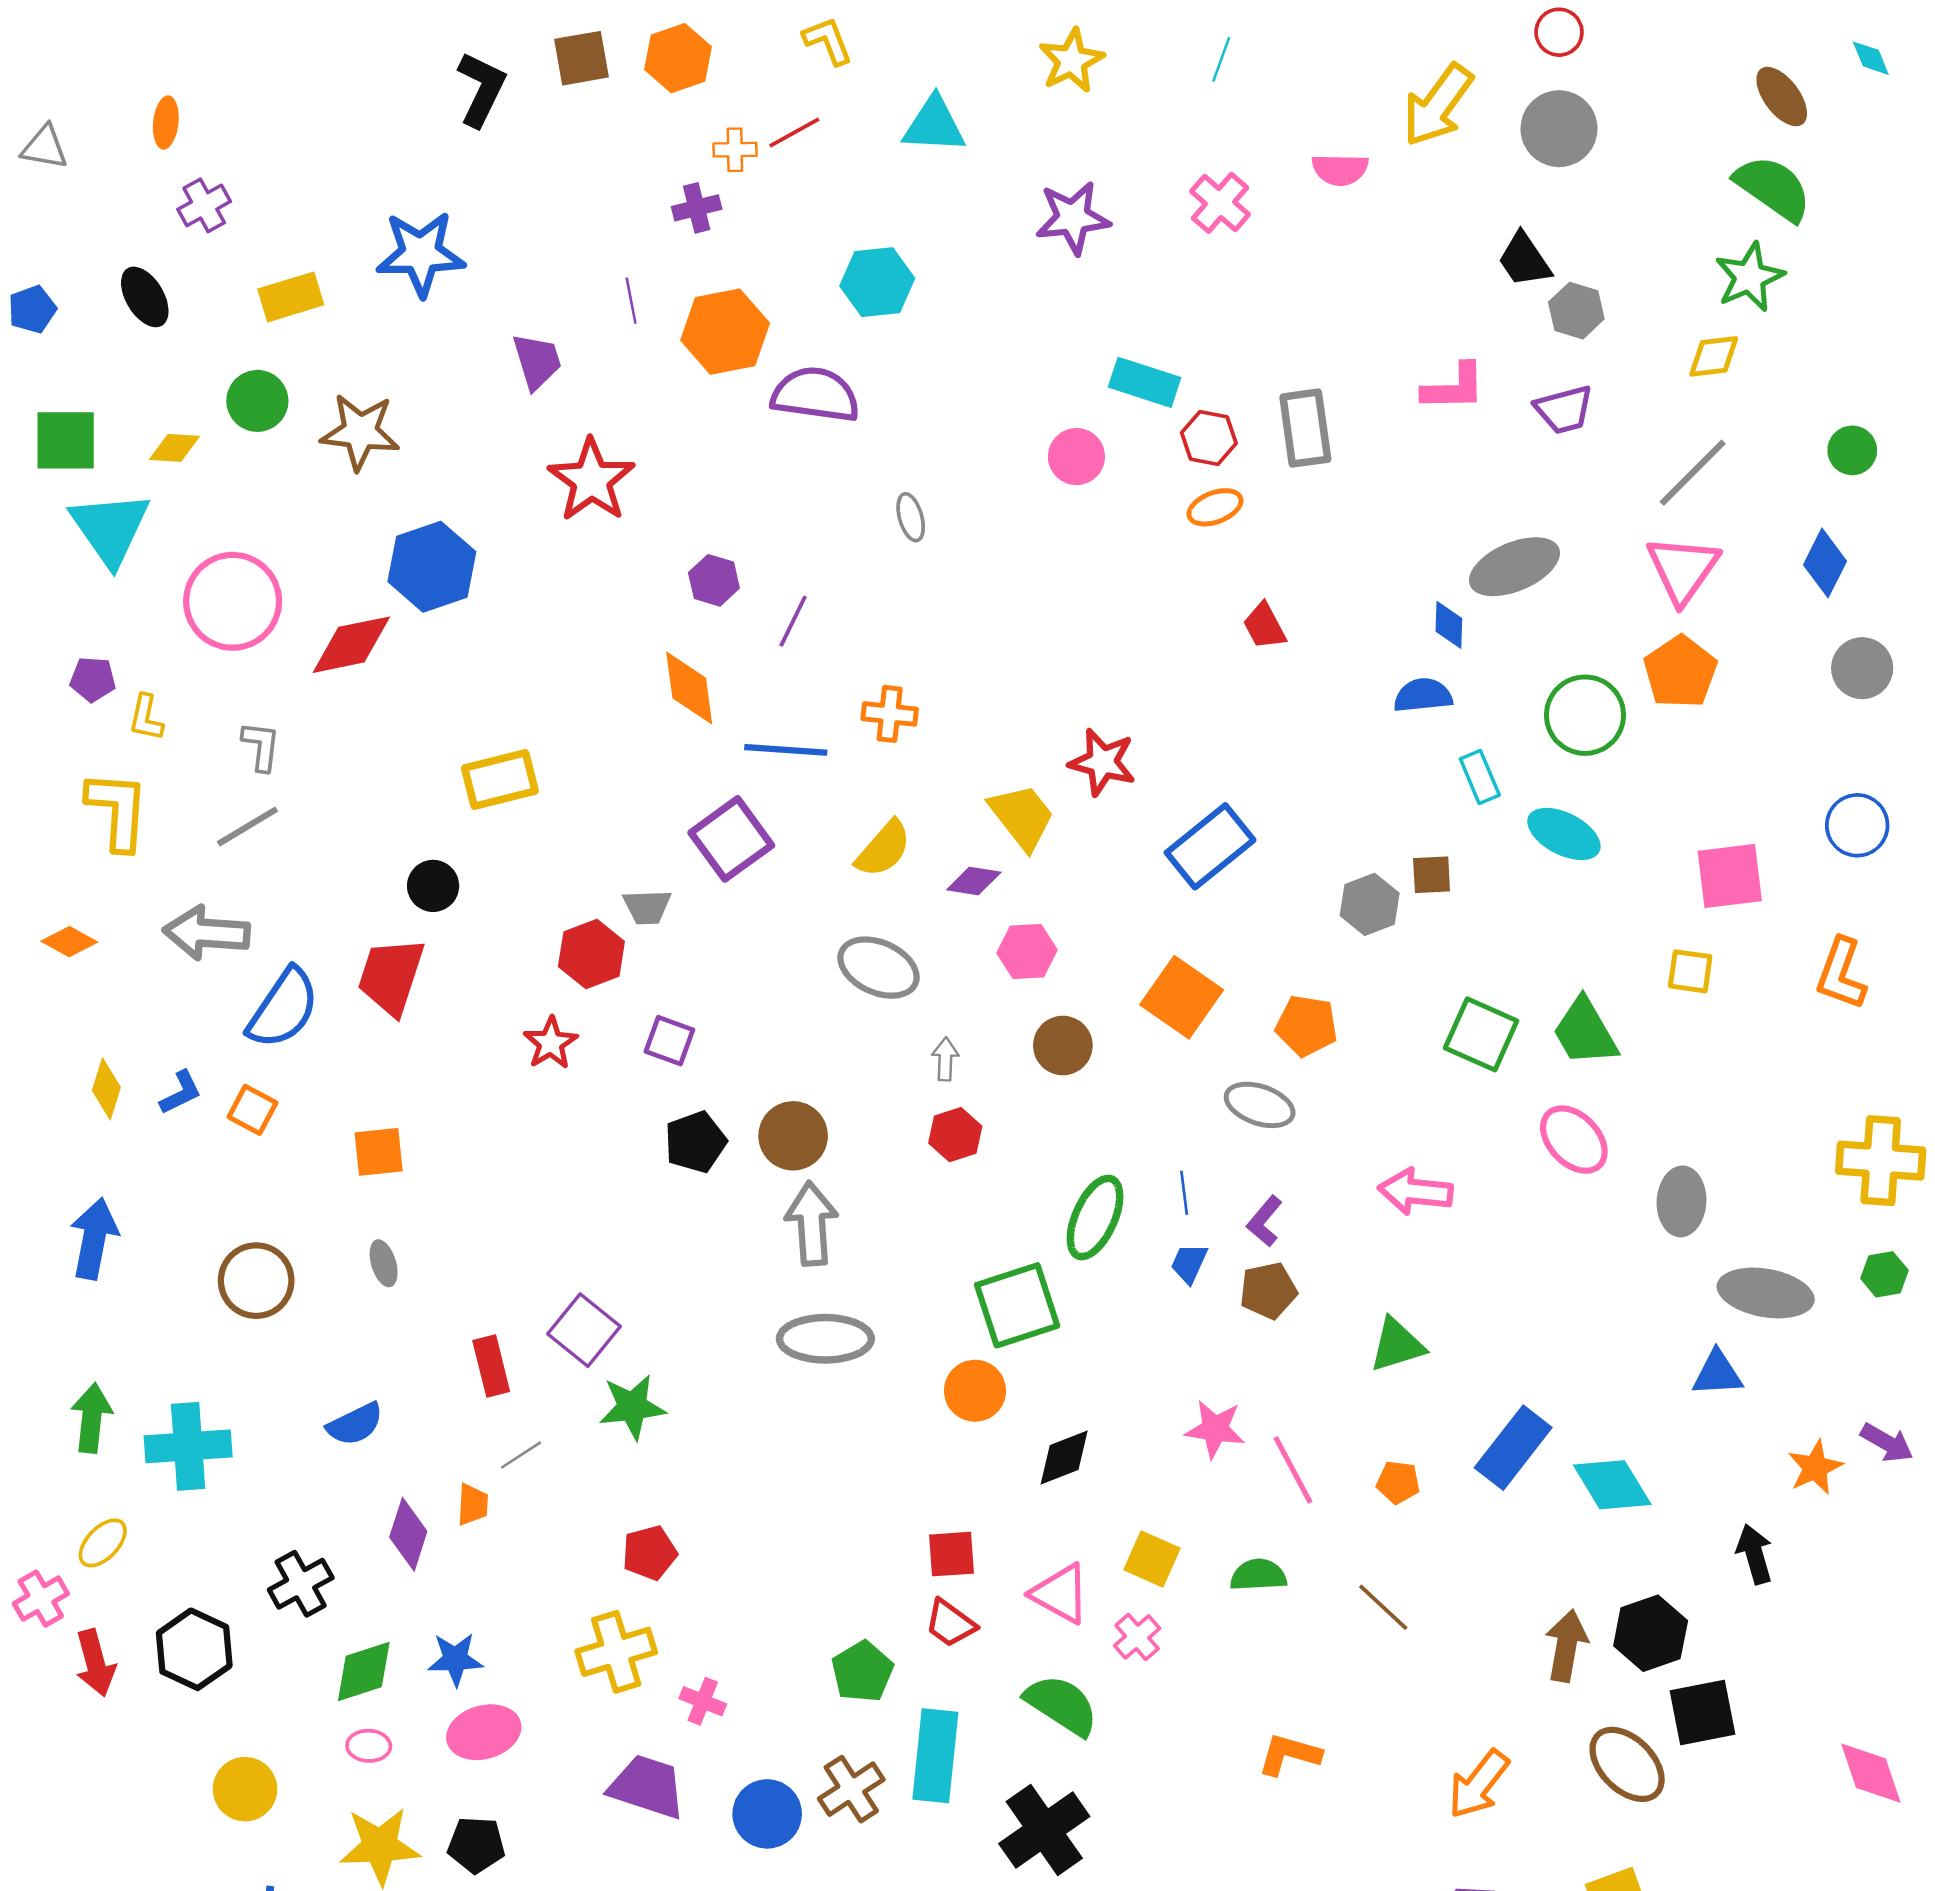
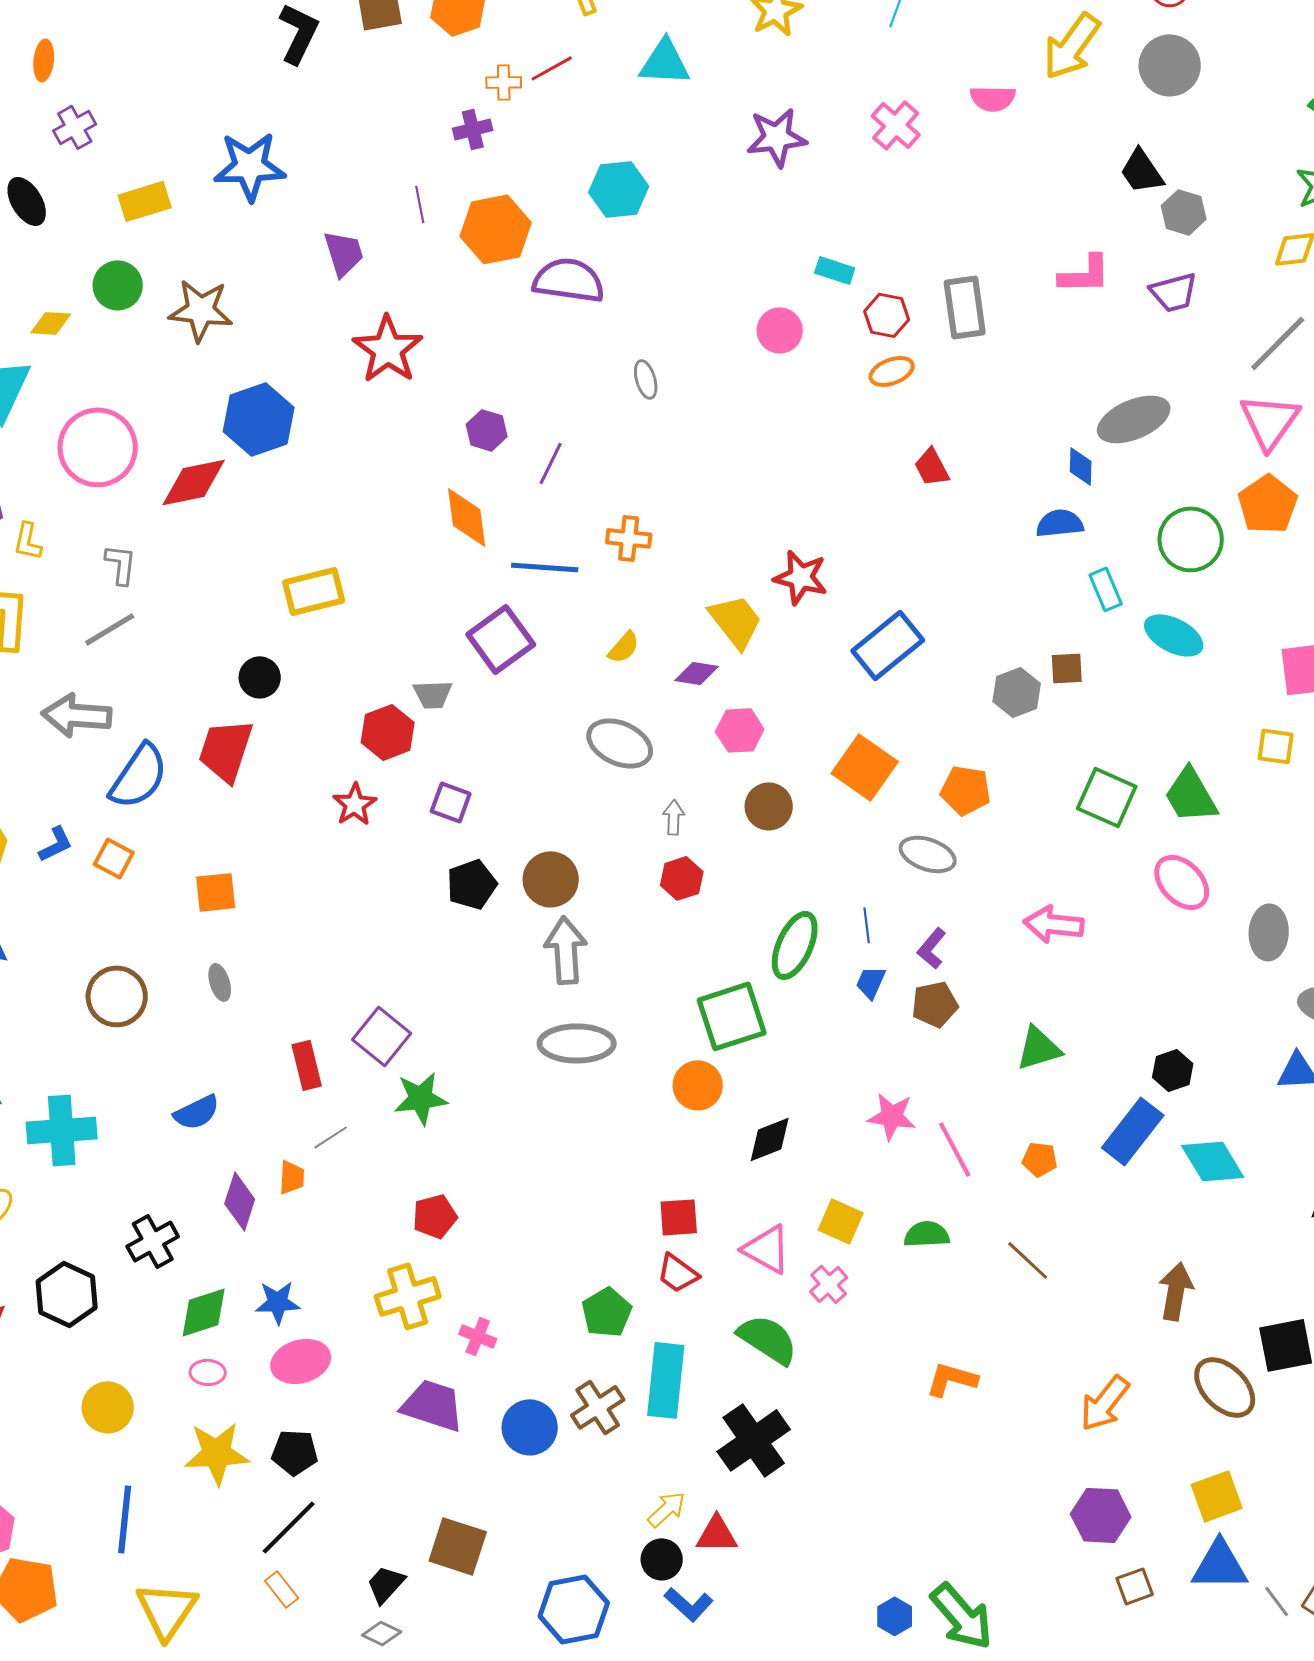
cyan rectangle: (1145, 382) -> (835, 270), size x0.7
yellow semicircle: (883, 849) -> (624, 647), size x0.7
black hexagon: (1651, 1633) -> (1173, 1070), moved, size x0.7

